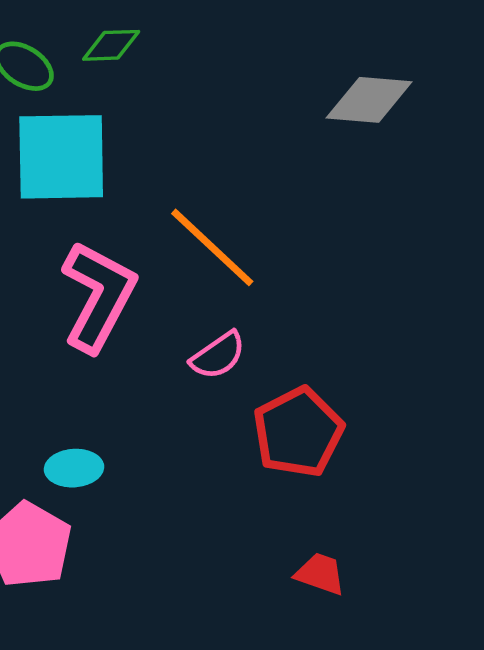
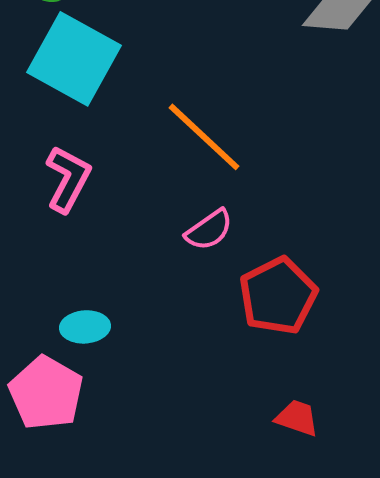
cyan square: (61, 157) -> (74, 59), turned 30
pink L-shape: (98, 296) -> (68, 179), moved, size x0.7

